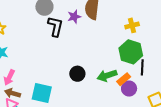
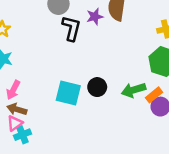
cyan square: (42, 93) -> (68, 93), moved

